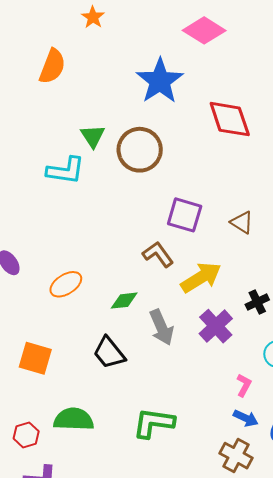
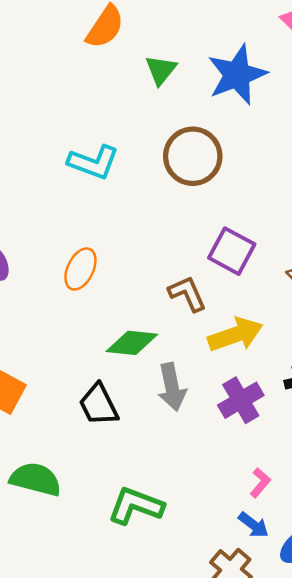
green triangle: (93, 136) -> (161, 70), moved
orange ellipse: (66, 284) -> (80, 269), moved, turned -44
green diamond: (124, 301) -> (132, 343), size x1.4

